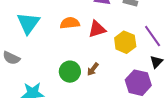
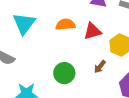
brown arrow: (93, 69) -> (100, 67), moved

